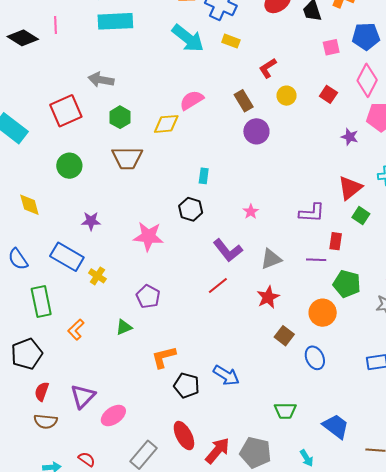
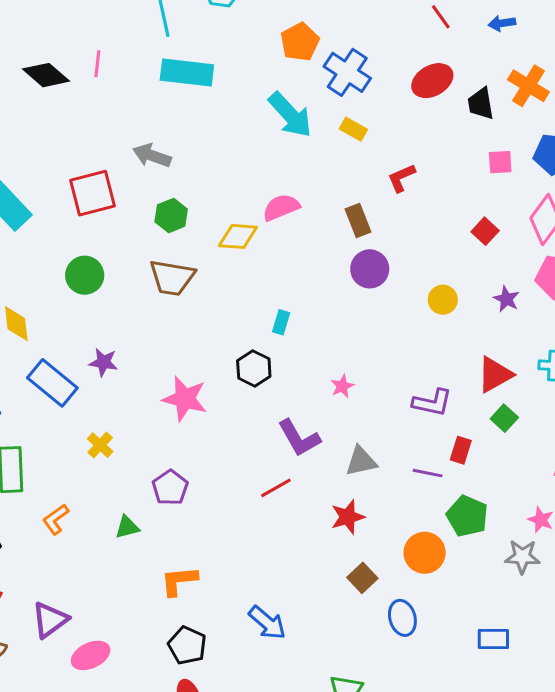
yellow circle: (287, 96) -> (443, 300), moved
blue rectangle: (67, 257) -> (52, 383), moved
black pentagon: (187, 385) -> (187, 645), moved

